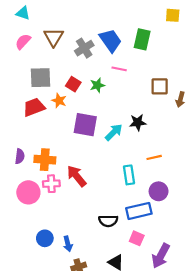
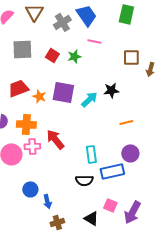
green rectangle: (142, 39) -> (126, 14), moved
orange star: (59, 101) -> (39, 96), moved
red trapezoid: (34, 107) -> (18, 88), moved
cyan rectangle: (129, 175) -> (91, 154), moved
blue circle: (45, 238) -> (30, 189), moved
pink square: (137, 238) -> (110, 205), moved

